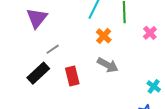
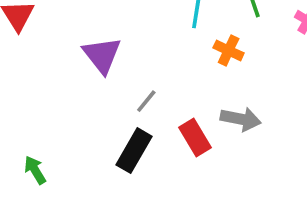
gray arrow: (108, 65) -> (241, 119), moved

